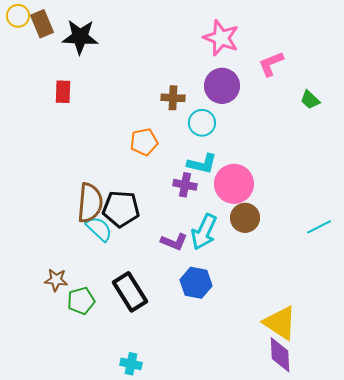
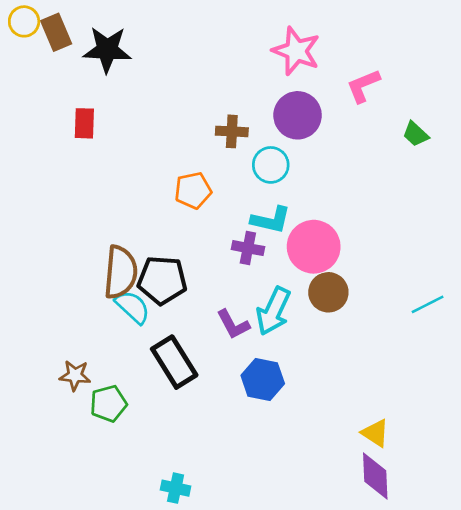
purple L-shape: (174, 242) -> (233, 324), turned 40
black rectangle: (130, 292) -> (174, 362), moved
yellow triangle: (280, 323) -> (375, 433), size x0.6

